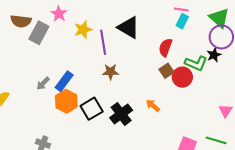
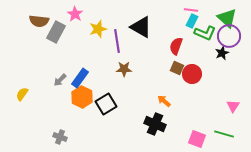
green L-shape: (196, 63) -> (205, 33), moved
brown square: (166, 71) -> (177, 68), turned -32
black cross: (121, 114) -> (155, 124), moved, turned -30

